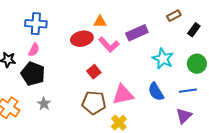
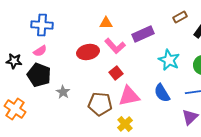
red ellipse: (82, 39) -> (88, 52), moved
pink semicircle: (34, 50) -> (40, 51), turned 32
red square: (94, 72) -> (116, 73), moved
gray star: (44, 104) -> (63, 92), moved

